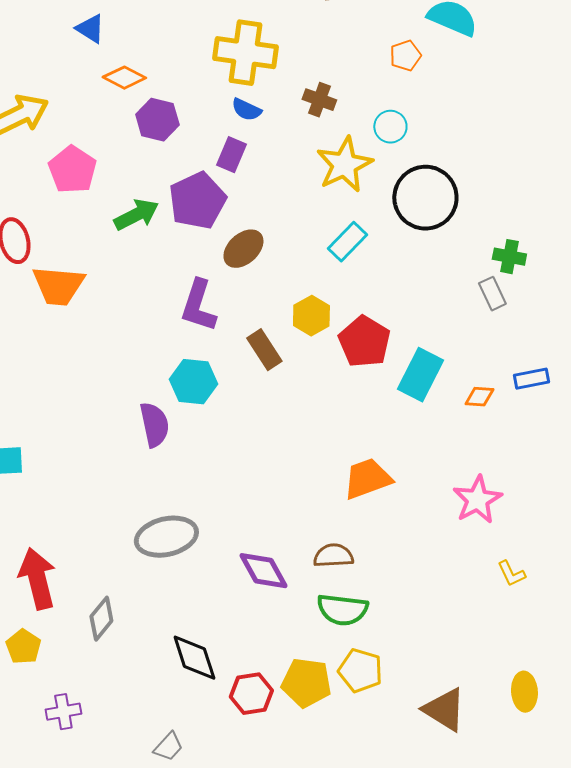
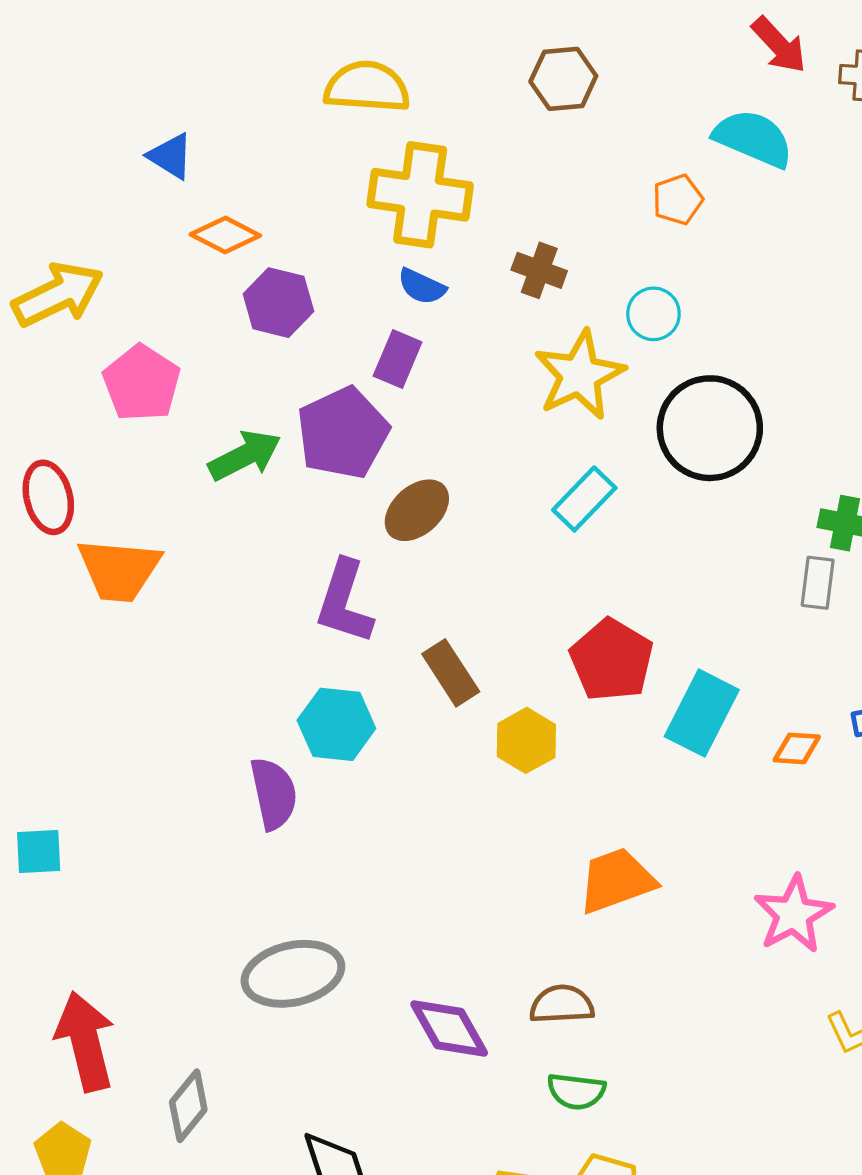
gray rectangle: (492, 294) -> (818, 583), turned 32
yellow hexagon: (311, 316) -> (526, 740), moved
green semicircle: (342, 610) -> (576, 1091), size x0.7

